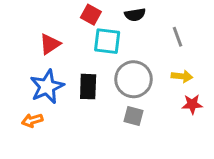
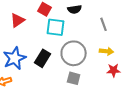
red triangle: (50, 44) -> (18, 20), moved
black rectangle: (88, 87) -> (43, 58), turned 30

